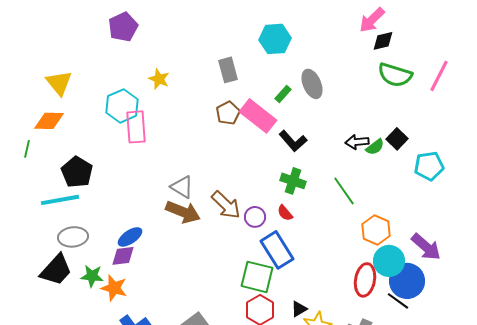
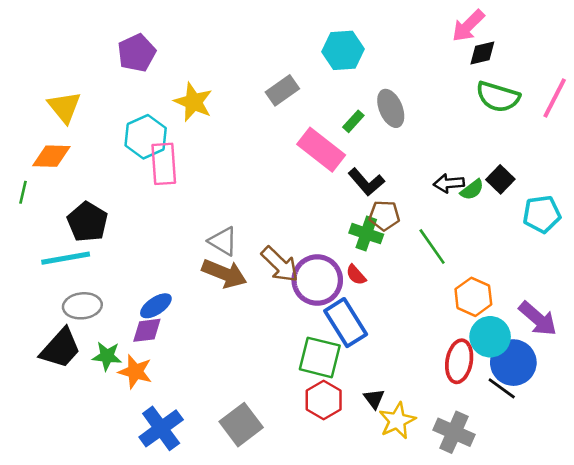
purple pentagon: (123, 27) -> (137, 53), moved
gray rectangle: (228, 70) -> (282, 90), turned 70
yellow star: (159, 79) -> (193, 102), size x1.4
brown pentagon: (228, 113) -> (384, 215), moved, turned 30
purple circle: (255, 217) -> (317, 280), size x1.8
black triangle: (299, 309) -> (374, 399), turned -36

